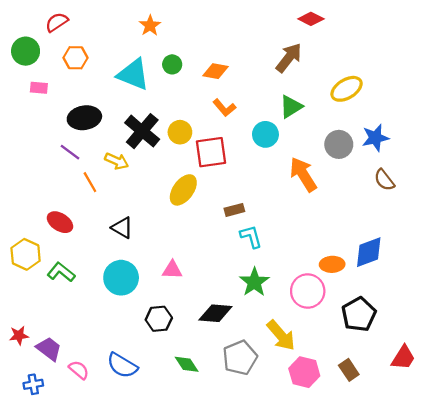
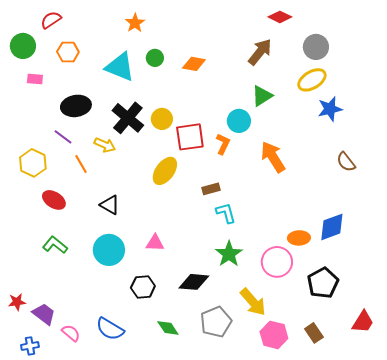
orange L-shape: (224, 108) -> (223, 144), moved, turned -115
blue star: (375, 138) -> (330, 109), moved
gray circle: (339, 144) -> (316, 47), moved
yellow hexagon: (26, 254) -> (33, 163), moved

